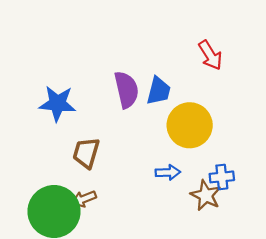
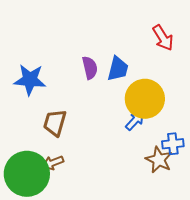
purple semicircle: (126, 90) -> (90, 68), size x0.7
blue arrow: (168, 172) -> (135, 121), moved, turned -45

